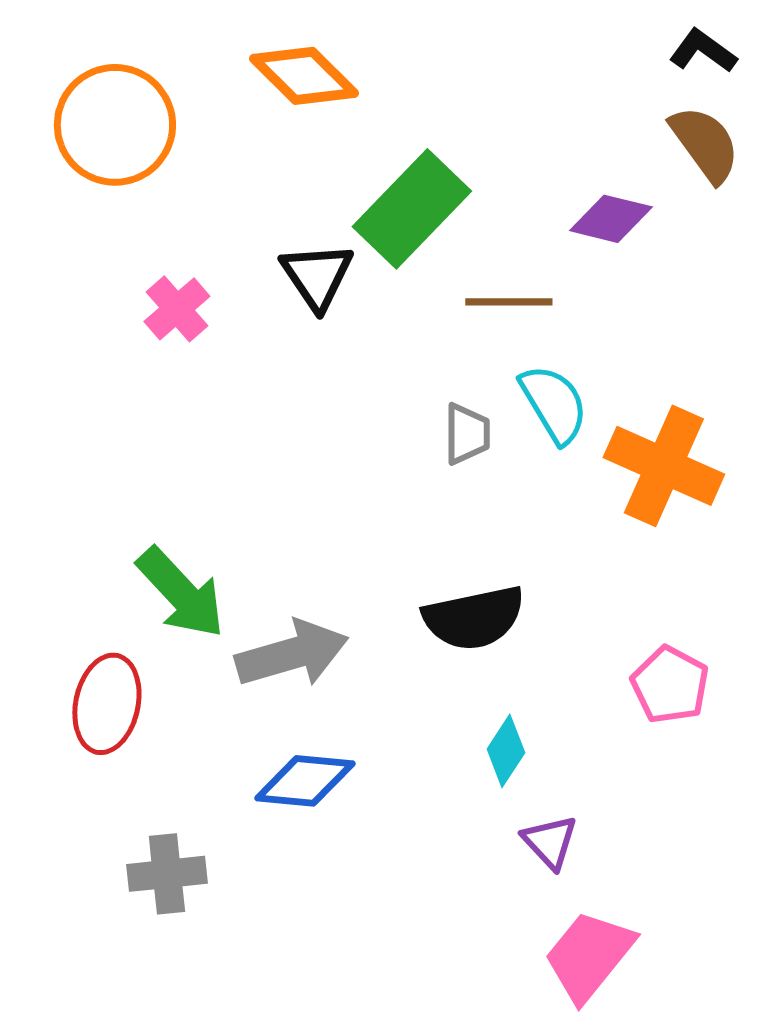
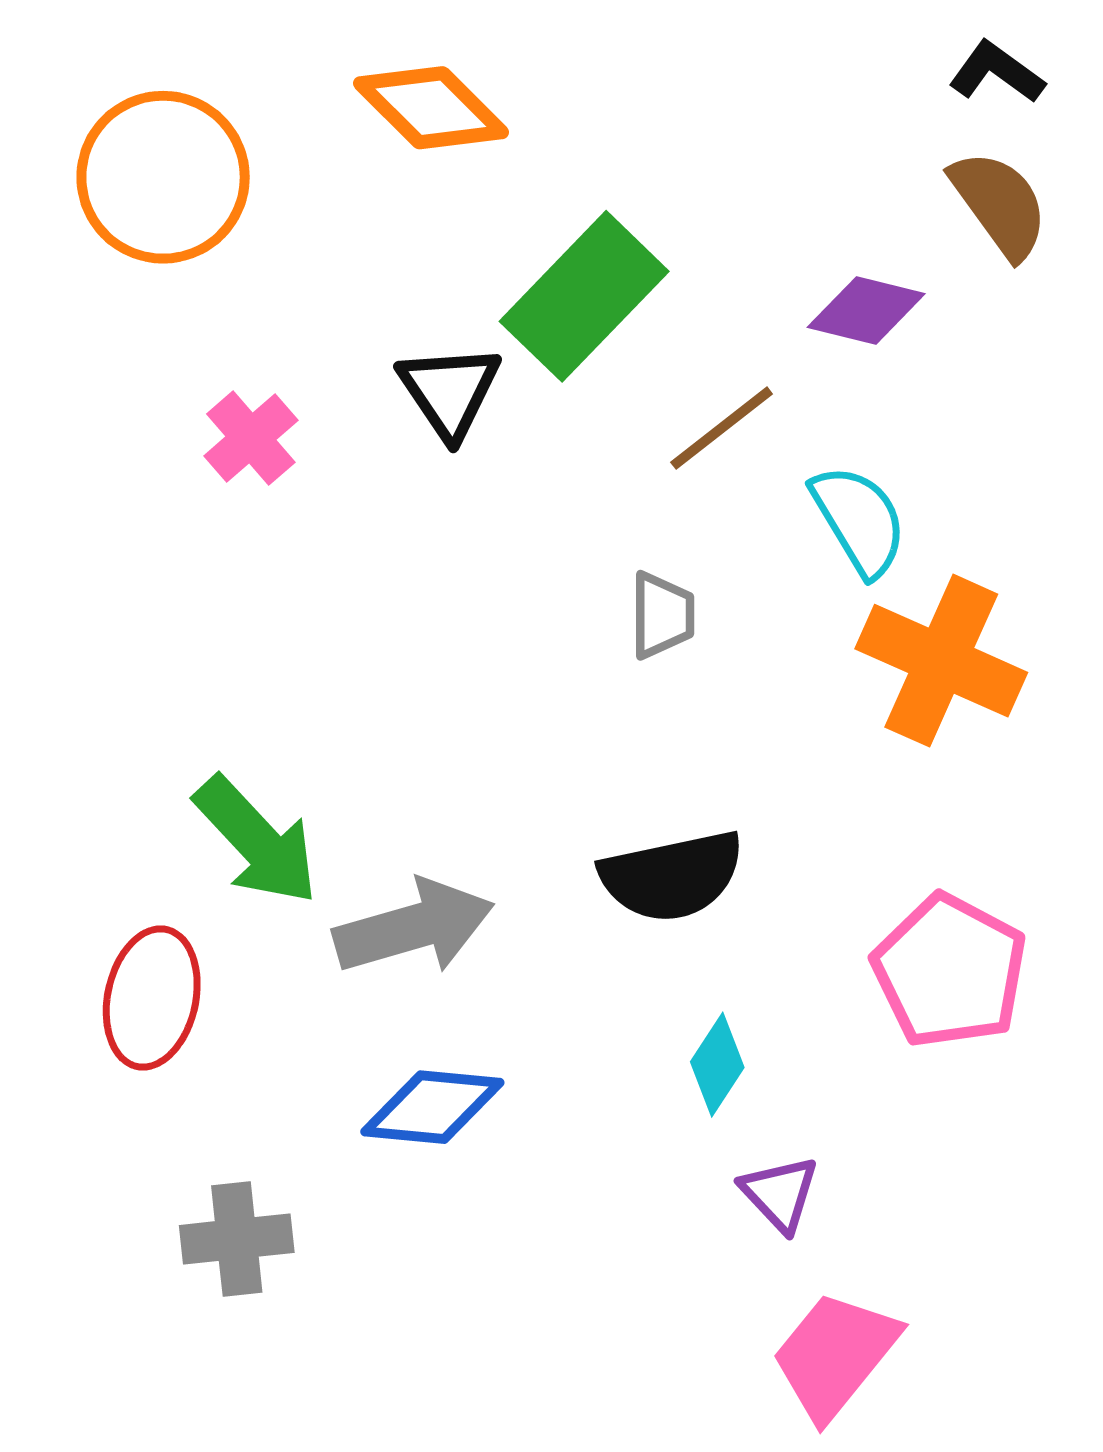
brown line: (509, 302) -> (722, 428), turned -38
cyan semicircle: (554, 404) -> (859, 520), moved
pink pentagon: (670, 685) -> (950, 971), size x1.4

